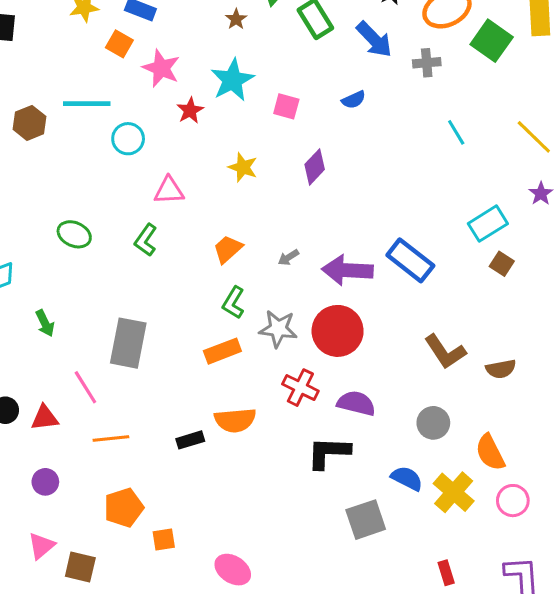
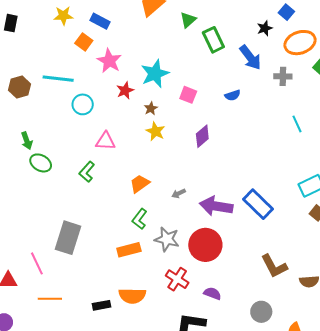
brown star: (236, 19) -> (151, 108), moved
green arrow: (45, 323) -> (27, 141), moved
purple semicircle: (356, 403) -> (212, 293), size x0.7

